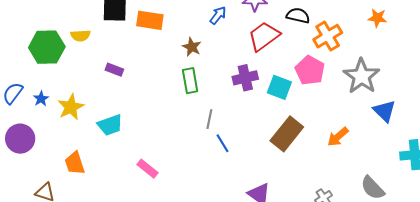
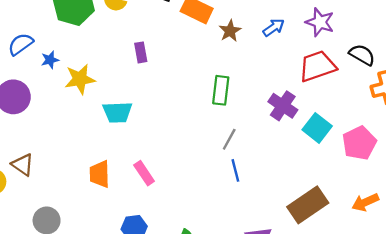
brown star: (192, 47) -> (230, 31), moved
purple rectangle: (114, 70) -> (141, 52), turned 42
pink pentagon: (310, 70) -> (359, 143), moved
purple cross: (245, 78) -> (283, 106), turned 30
brown rectangle: (287, 134) -> (308, 205), moved
orange trapezoid: (75, 163) -> (100, 174), moved

